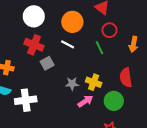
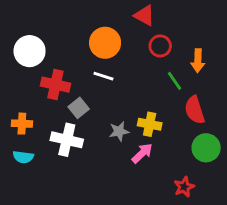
white circle: (34, 16) -> (30, 51), moved
green line: (99, 48) -> (174, 81), moved
white cross: (26, 100) -> (67, 140), moved, turned 30
green circle: (114, 101) -> (206, 148), moved

